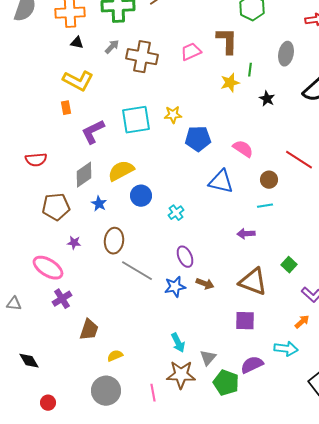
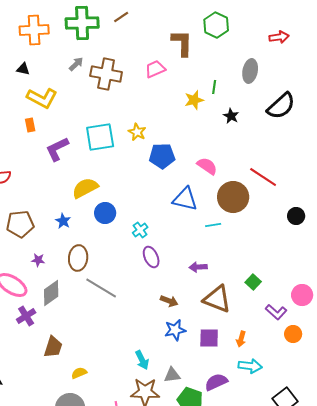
brown L-shape: (227, 41) -> (182, 43), moved
black triangle: (77, 43) -> (23, 69), moved
yellow star: (173, 115) -> (137, 132), turned 30
gray diamond: (84, 175) -> (51, 293), moved
brown circle: (269, 180) -> (233, 197), size x1.8
cyan line: (265, 206) -> (213, 225), moved
purple arrow: (246, 234) -> (198, 267), moved
purple ellipse: (185, 257) -> (151, 257), moved
blue star: (175, 287) -> (175, 330), moved
orange arrow: (302, 322) -> (241, 339), moved, turned 147
gray triangle: (208, 358) -> (172, 375), turned 42

